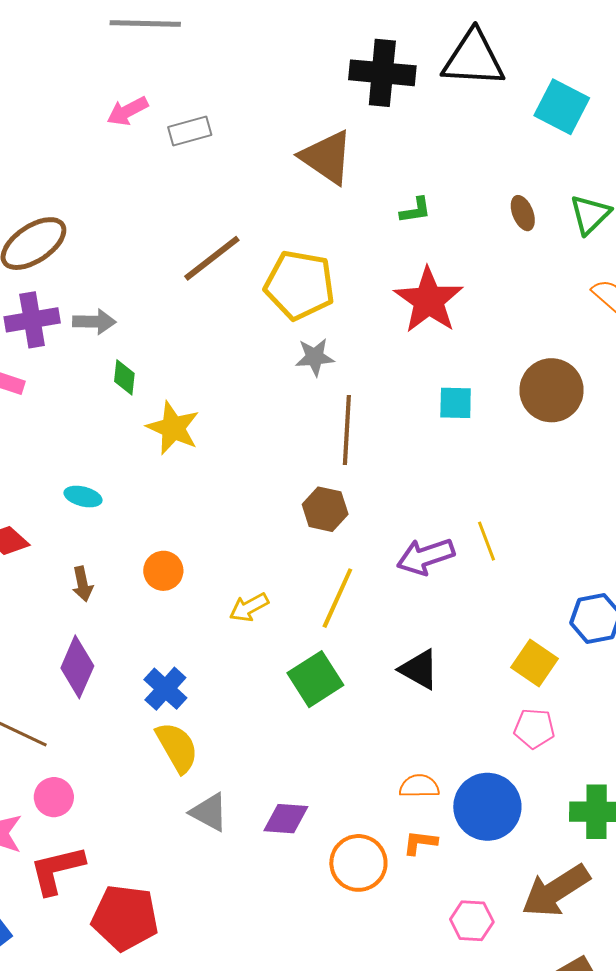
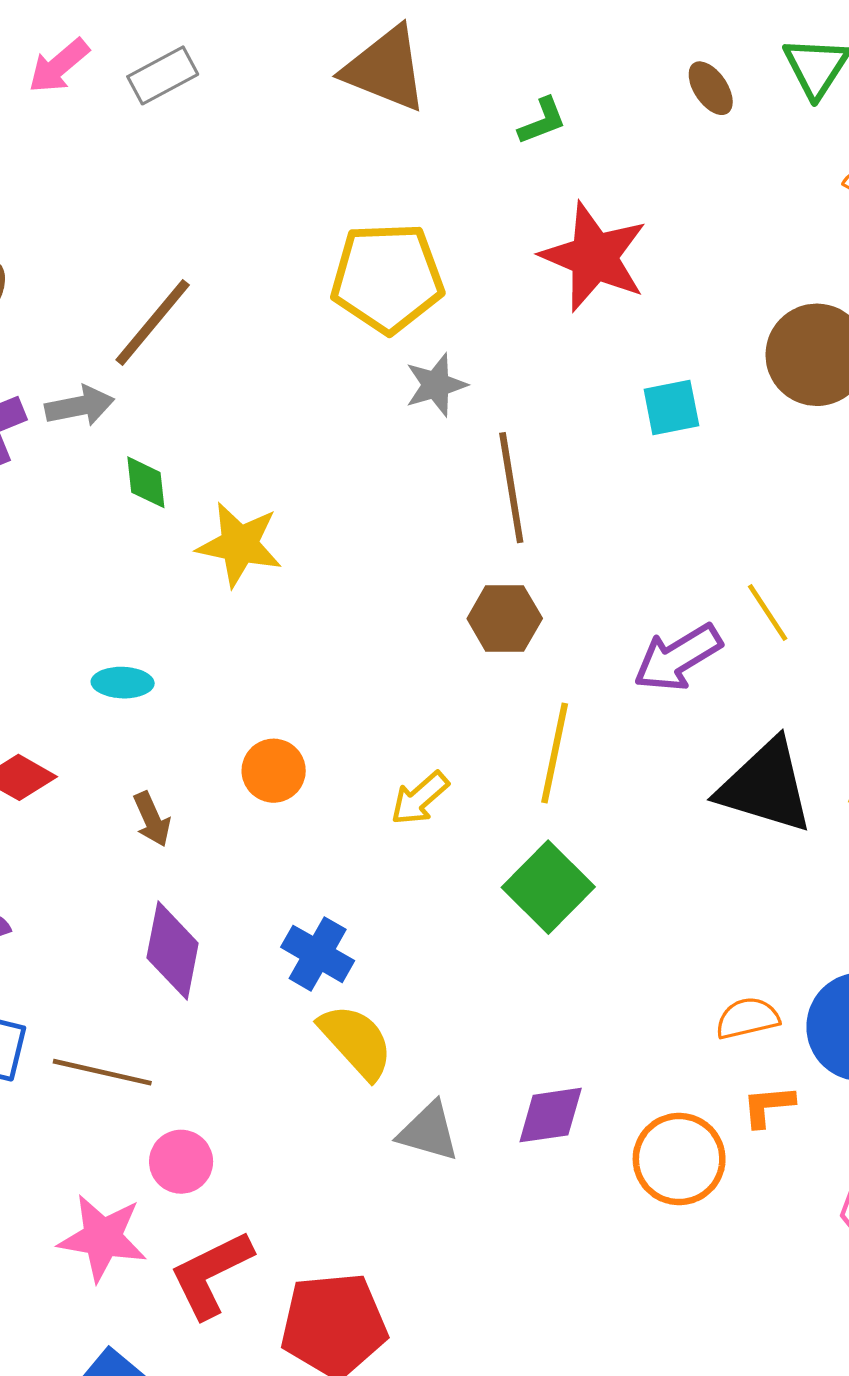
brown line: (212, 258) -> (153, 322), moved
black triangle: (419, 669) -> (766, 786), moved, size x1.5

